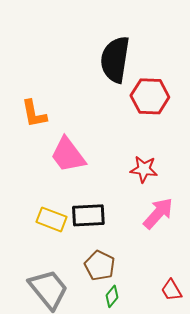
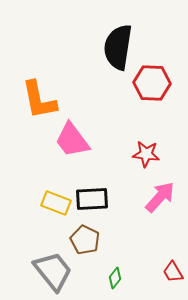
orange L-shape: (34, 114) -> (39, 100), size x1.4
brown pentagon: (100, 266) -> (85, 240), moved

